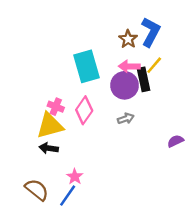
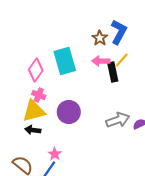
purple circle: (125, 85) -> (69, 112), moved
pink diamond: (84, 110) -> (36, 70), moved
gray arrow: (126, 119) -> (118, 120), moved, size x1.6

